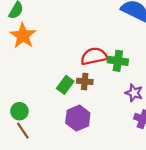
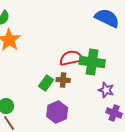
green cross: (118, 61) -> (92, 62), size x1.4

